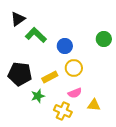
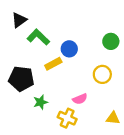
yellow circle: (74, 68) -> (102, 74), moved
yellow rectangle: (50, 77) -> (53, 64), moved
yellow triangle: (94, 105) -> (113, 118), moved

